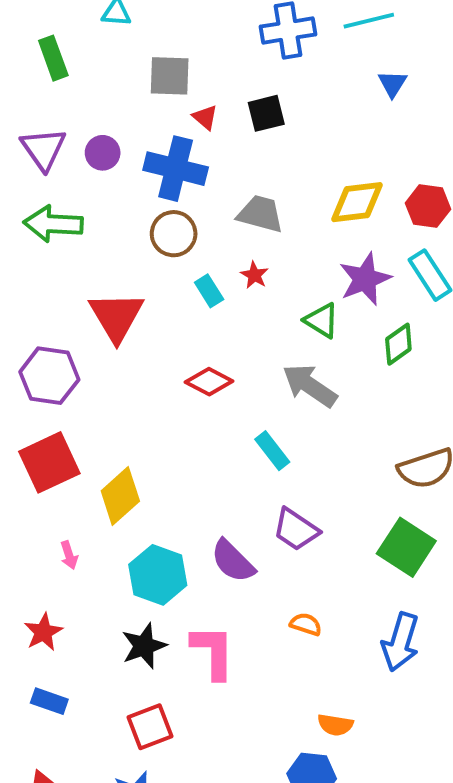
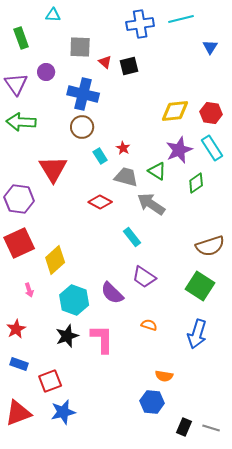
blue triangle: (393, 84) -> (210, 47), moved
red triangle: (205, 117) -> (105, 62), moved
purple circle: (103, 153) -> (46, 72), moved
gray trapezoid: (260, 214) -> (126, 177), moved
red square: (150, 727) -> (50, 381), moved

